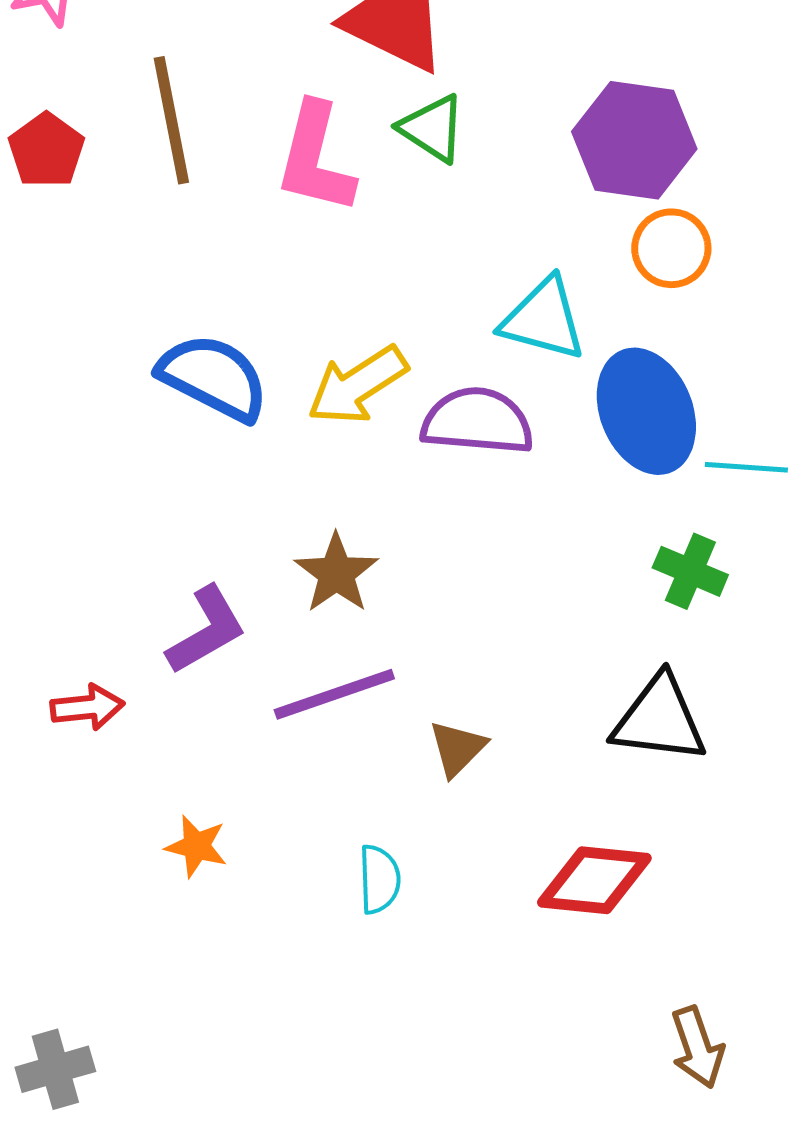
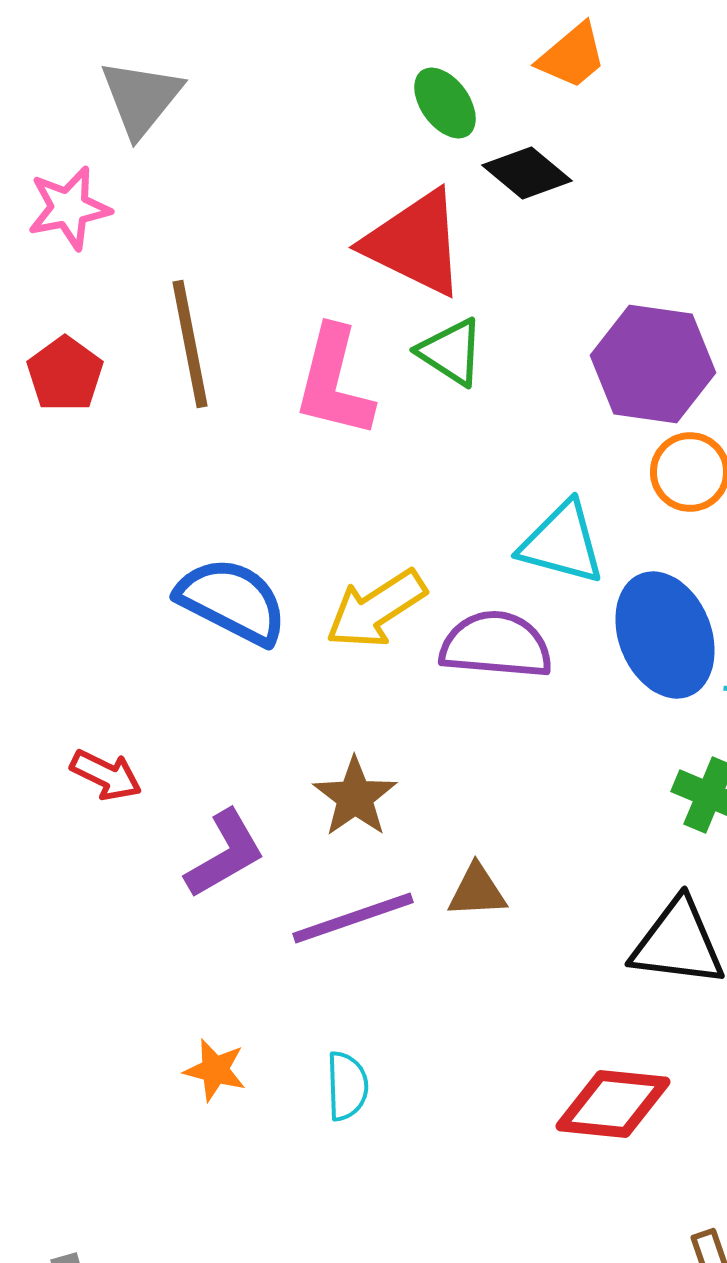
red arrow: (87, 707) -> (106, 775), moved, turned 32
brown triangle: (457, 748) -> (477, 891), moved, turned 42
cyan semicircle: (379, 879) -> (347, 1086), moved

